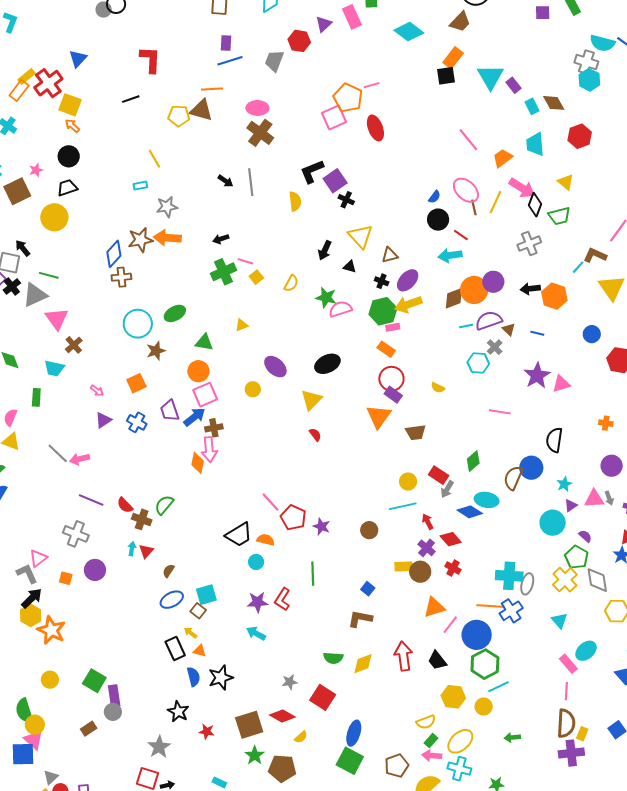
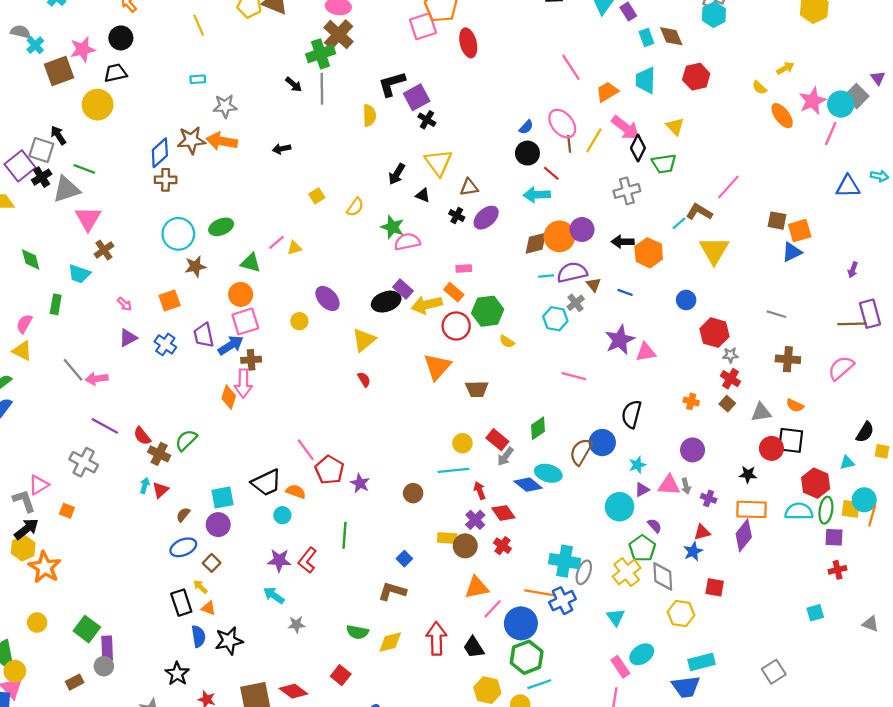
yellow line: (154, 159) -> (199, 25), moved
pink star: (36, 170) -> (83, 49), size x1.6
pink line: (245, 261) -> (276, 242), moved, turned -63
green cross: (224, 272) -> (321, 54), moved
yellow arrow: (408, 304) -> (427, 305), moved
green hexagon: (383, 311) -> (488, 311), moved
purple rectangle: (393, 395) -> (403, 289), moved
purple circle: (95, 570) -> (218, 525), moved
cyan square: (206, 595) -> (223, 498), moved
gray star: (290, 682) -> (296, 625), moved
red square: (323, 697) -> (341, 675), size x0.7

